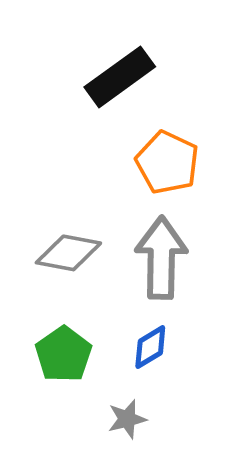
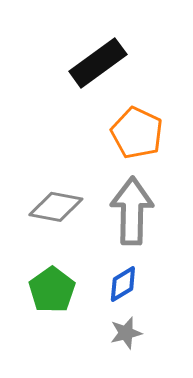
gray star: (127, 419) -> (126, 333), moved

